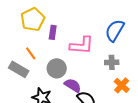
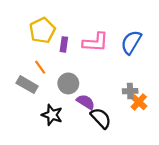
pink L-shape: (82, 45) -> (95, 42), moved
gray cross: (112, 62) -> (130, 91), moved

